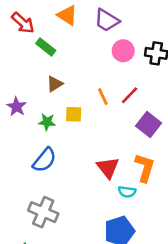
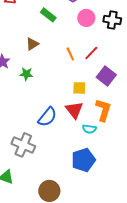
green rectangle: (46, 47) -> (48, 15), moved
yellow square: (74, 114) -> (79, 88), moved
blue semicircle: (44, 160) -> (47, 117), moved

